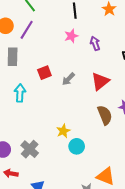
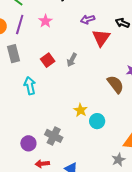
pink star: (71, 36) -> (45, 21), moved
purple arrow: (95, 43) -> (88, 19), turned -72
red triangle: (100, 81) -> (101, 38), moved

